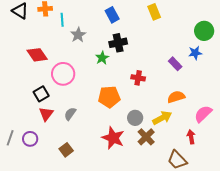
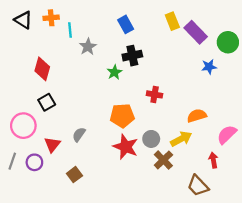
blue star: (195, 53) -> (209, 67), moved
red diamond: (37, 55) -> (42, 69), turned 50
purple rectangle: (175, 64) -> (196, 32), moved, size x1.5
pink circle: (63, 74) -> (23, 126), moved
black square: (41, 94) -> (47, 102), moved
red triangle: (46, 114) -> (52, 145), moved
red star: (113, 138) -> (126, 147), moved

